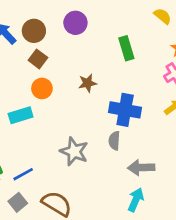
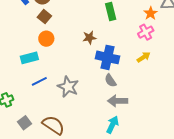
brown star: (88, 83) -> (89, 38), moved
gray semicircle: (114, 141) -> (110, 81), moved, turned -40
blue line: (23, 174) -> (39, 81), moved

